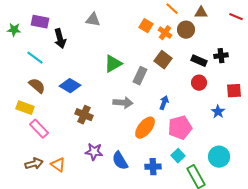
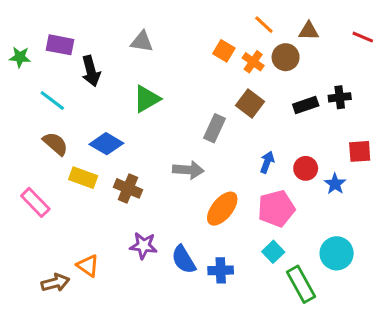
black rectangle: (199, 61) -> (306, 105), turned -42
green triangle: (113, 64) -> (147, 99), moved
red circle: (199, 83) -> (306, 168), moved
blue arrow: (164, 103) -> (267, 162), moved
yellow rectangle: (25, 108) -> (83, 178), moved
pink rectangle: (39, 129) -> (35, 202), moved
brown arrow: (34, 164) -> (55, 283), moved
blue cross: (153, 167) -> (221, 270), moved

